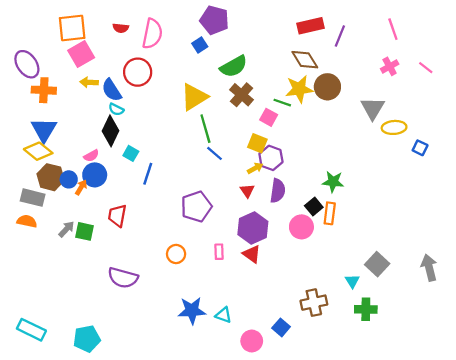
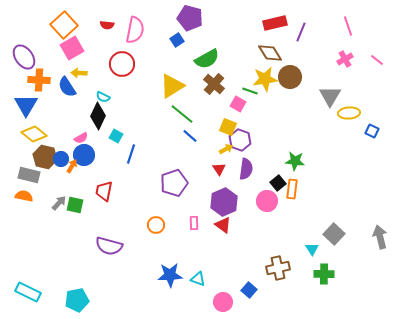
orange square: (72, 28) -> (64, 25), turned -36
blue semicircle: (112, 90) -> (67, 87), moved
green line: (205, 129) -> (182, 114), turned -35
blue triangle: (44, 130) -> (26, 105), moved

